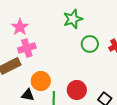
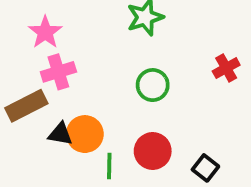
green circle: (90, 44) -> (153, 85), moved
black triangle: (28, 95) -> (60, 134), moved

